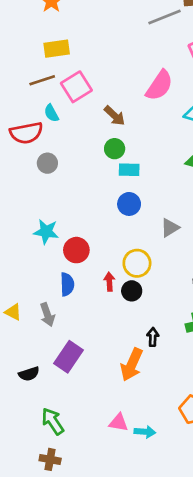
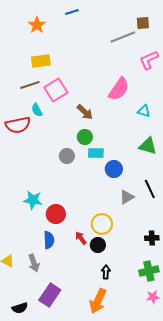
gray circle: (47, 163) -> (67, 156), moved
blue circle: (129, 204) -> (114, 169), moved
red arrow: (109, 282) -> (81, 238), turned -32
black arrow: (153, 337) -> (106, 272), moved

